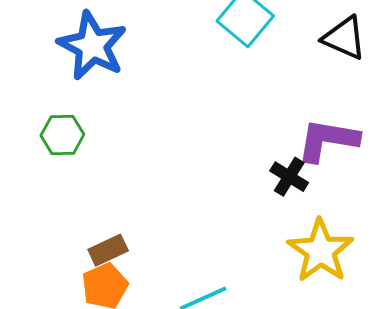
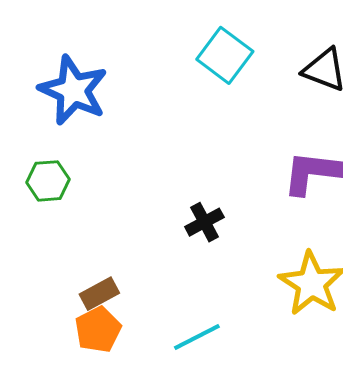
black cross: (289, 177) -> (204, 222), moved, turned 33

